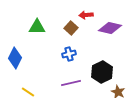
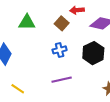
black hexagon: (102, 72) -> (93, 53), moved

